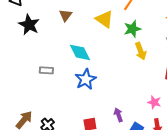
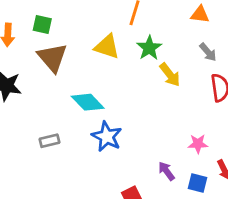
brown triangle: (66, 15) -> (52, 58), size x1.6
pink star: (154, 102) -> (198, 144), moved

